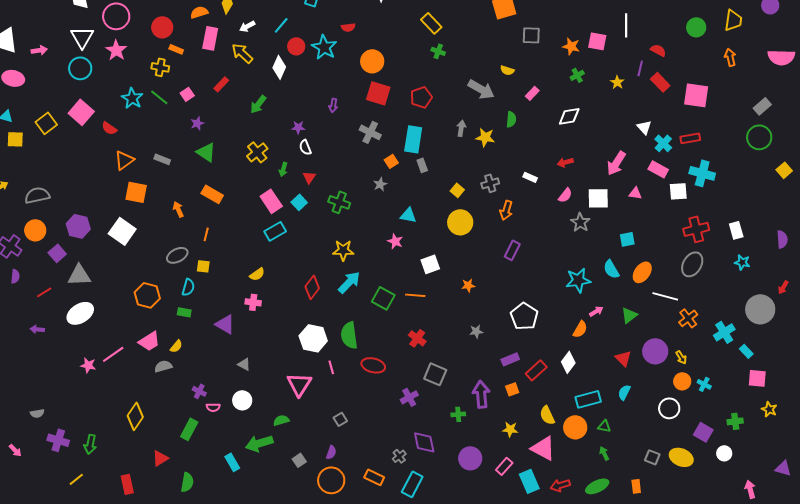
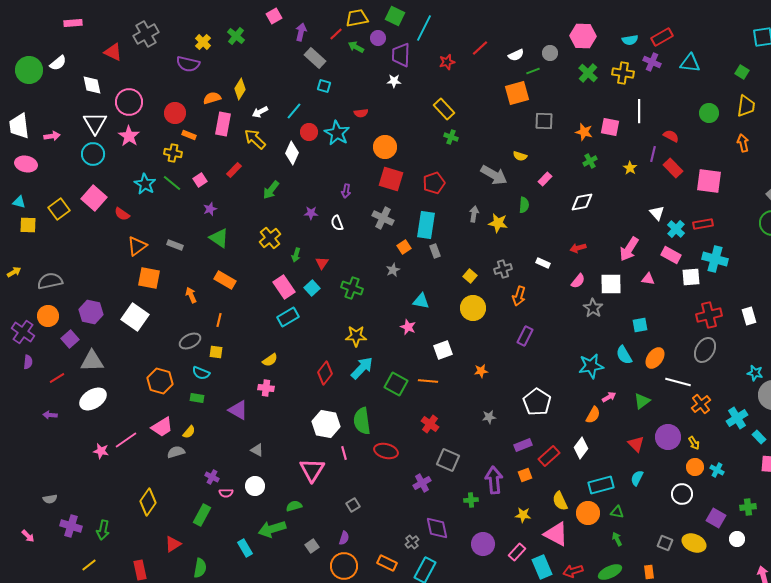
white semicircle: (305, 147) -> (337, 223), moved
cyan star: (742, 262) -> (755, 373), moved
cyan semicircle: (188, 287) -> (201, 373), turned 96

